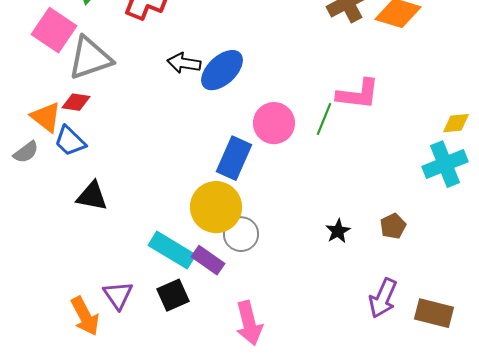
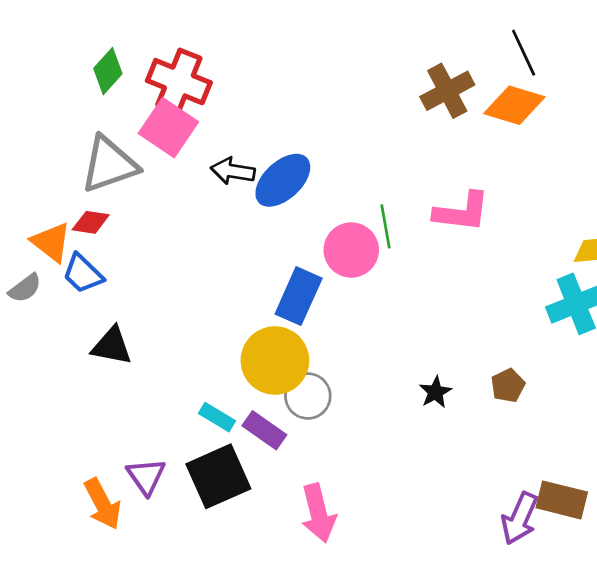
pink square: (54, 30) -> (168, 128), moved
green line: (324, 119) -> (385, 226), moved, turned -32
cyan rectangle: (172, 250) -> (217, 417), size x0.6
black square: (173, 295) -> (218, 476), size x1.5
purple arrow: (383, 298) -> (520, 518), moved

